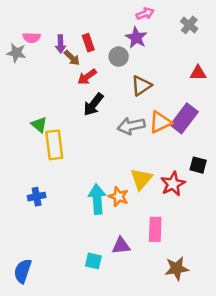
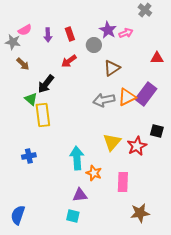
pink arrow: (145, 14) -> (126, 33), moved
gray cross: (189, 25) -> (145, 10), moved
pink semicircle: (32, 38) -> (25, 30), turned -32
brown arrow: (72, 58) -> (23, 64), moved
black arrow: (93, 104) -> (46, 84), moved
orange star: (119, 197) -> (94, 173), moved
purple triangle: (121, 246) -> (80, 195), moved
cyan square: (93, 261) -> (73, 216), moved

